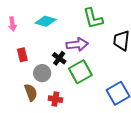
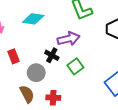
green square: (80, 72) -> (75, 66), size x0.7

